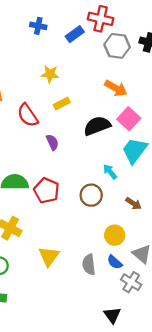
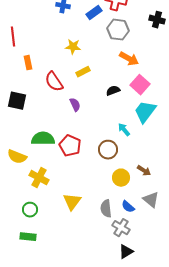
gray hexagon: (117, 46) -> (118, 30), moved
black semicircle: (97, 126) -> (113, 91), size x0.6
brown arrow: (134, 203) -> (144, 171), moved
yellow circle: (115, 235) -> (121, 178), moved
gray cross: (131, 282) -> (121, 228), moved
black triangle: (112, 315) -> (126, 252), turned 35

